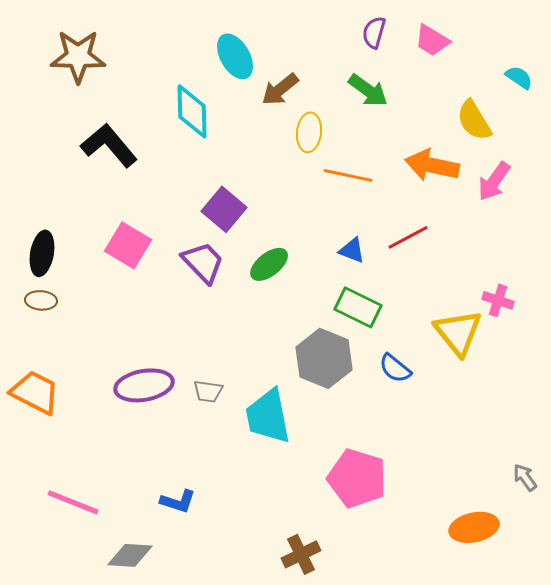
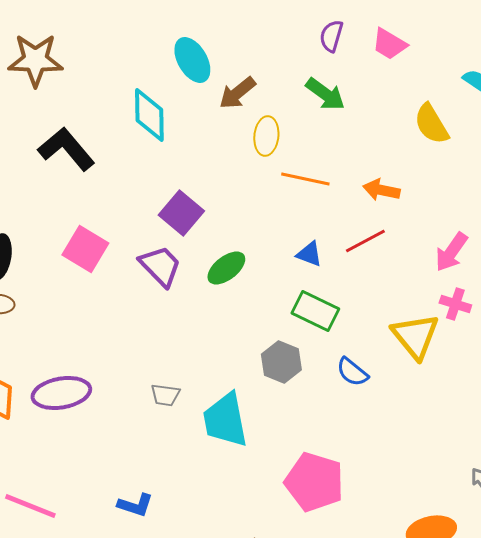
orange arrow: (432, 165) -> (381, 190), moved, size x0.7
pink arrow: (494, 181) -> (451, 252), moved
gray hexagon: (324, 358) -> (281, 362), size x0.7
purple ellipse: (144, 385) -> (61, 393), moved

